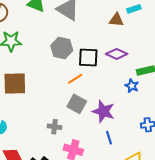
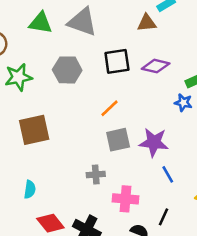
gray hexagon: (62, 48) -> (67, 70), moved
black square: (88, 57) -> (117, 61), moved
gray square: (77, 104) -> (118, 140), turned -30

